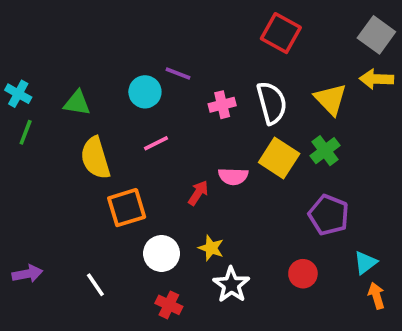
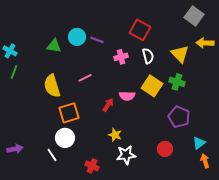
red square: (281, 33) -> (140, 30), moved
gray square: (376, 35) -> (194, 16), moved
cyan circle: (145, 92) -> (77, 37), moved
green triangle: (77, 103) -> (54, 46), moved
white semicircle: (272, 103) -> (148, 56), size x0.7
green cross: (325, 151) -> (177, 82), turned -35
white circle: (162, 253) -> (65, 138), moved
white star: (231, 285) -> (126, 155), turned 30

